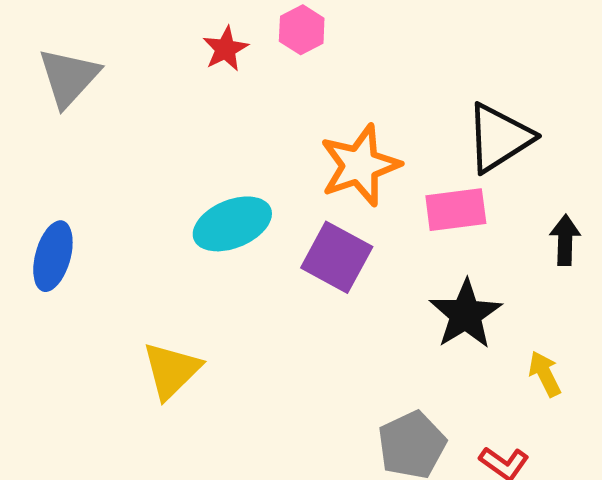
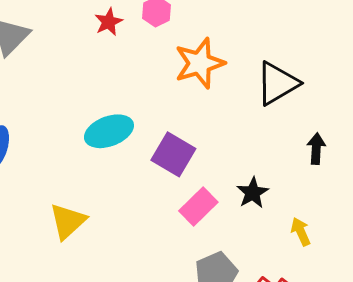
orange star: (360, 165) -> (200, 63), moved
pink rectangle: (456, 210) -> (198, 207), moved, turned -39
black star: (466, 314) -> (253, 193), size x0.7

